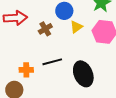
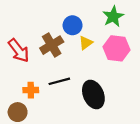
red arrow: (15, 18) -> (19, 51), moved, turned 55
brown cross: (45, 29) -> (52, 45), size x1.5

